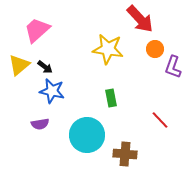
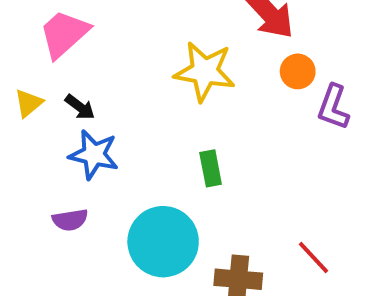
yellow triangle: (19, 65) -> (29, 103), size x0.7
red line: (160, 120) -> (314, 257), moved

